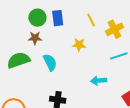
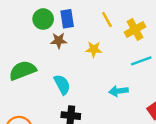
brown star: (35, 38) -> (59, 41), moved
cyan semicircle: (50, 62) -> (62, 85), moved

